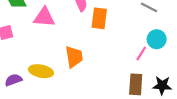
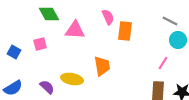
cyan circle: (157, 39) -> (178, 40), moved
purple semicircle: (13, 80) -> (47, 87), turned 63

